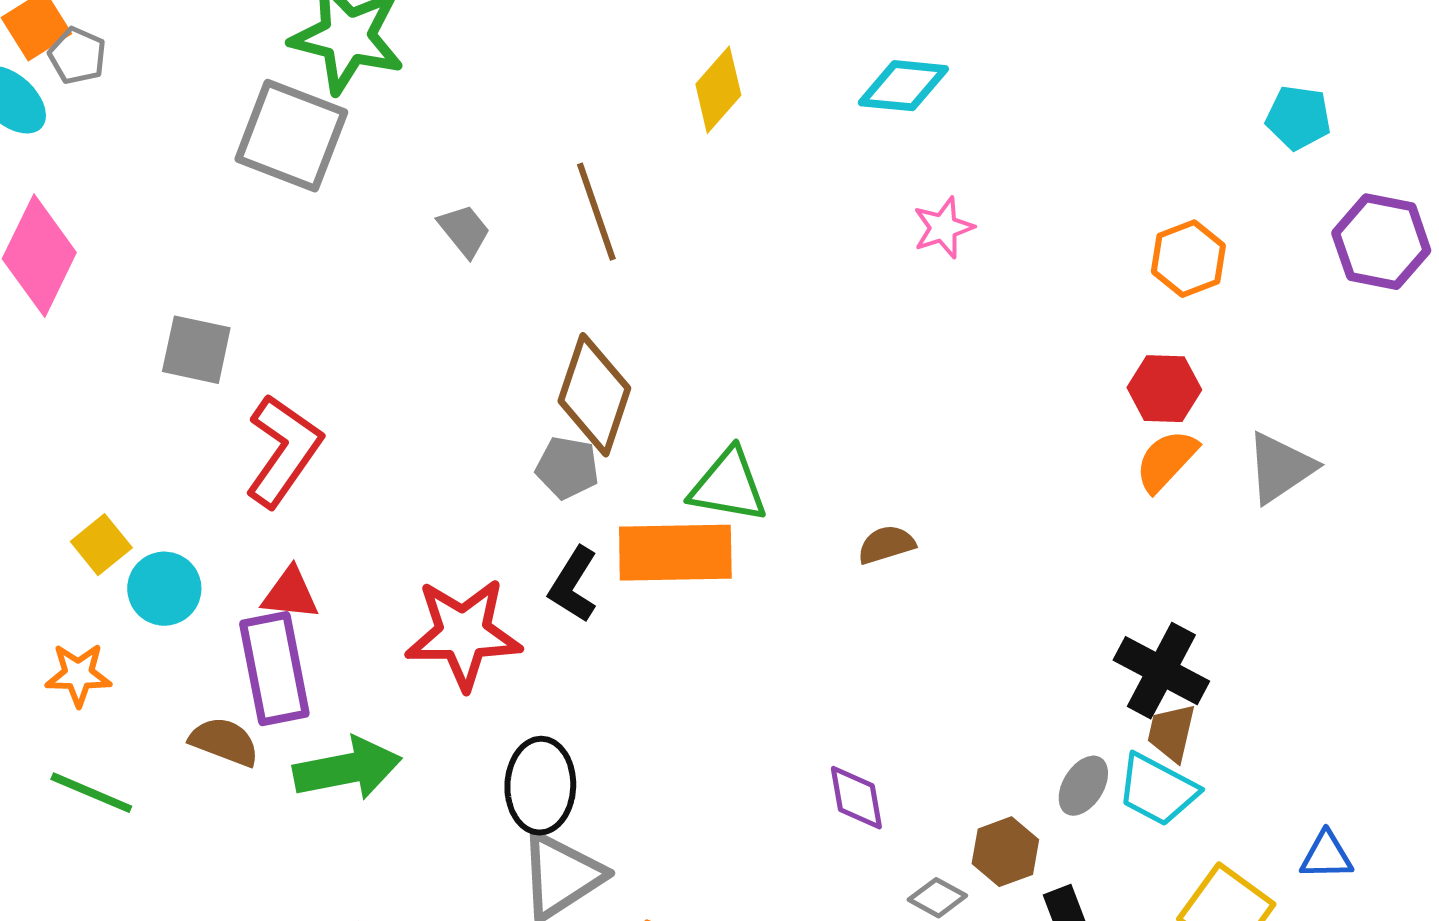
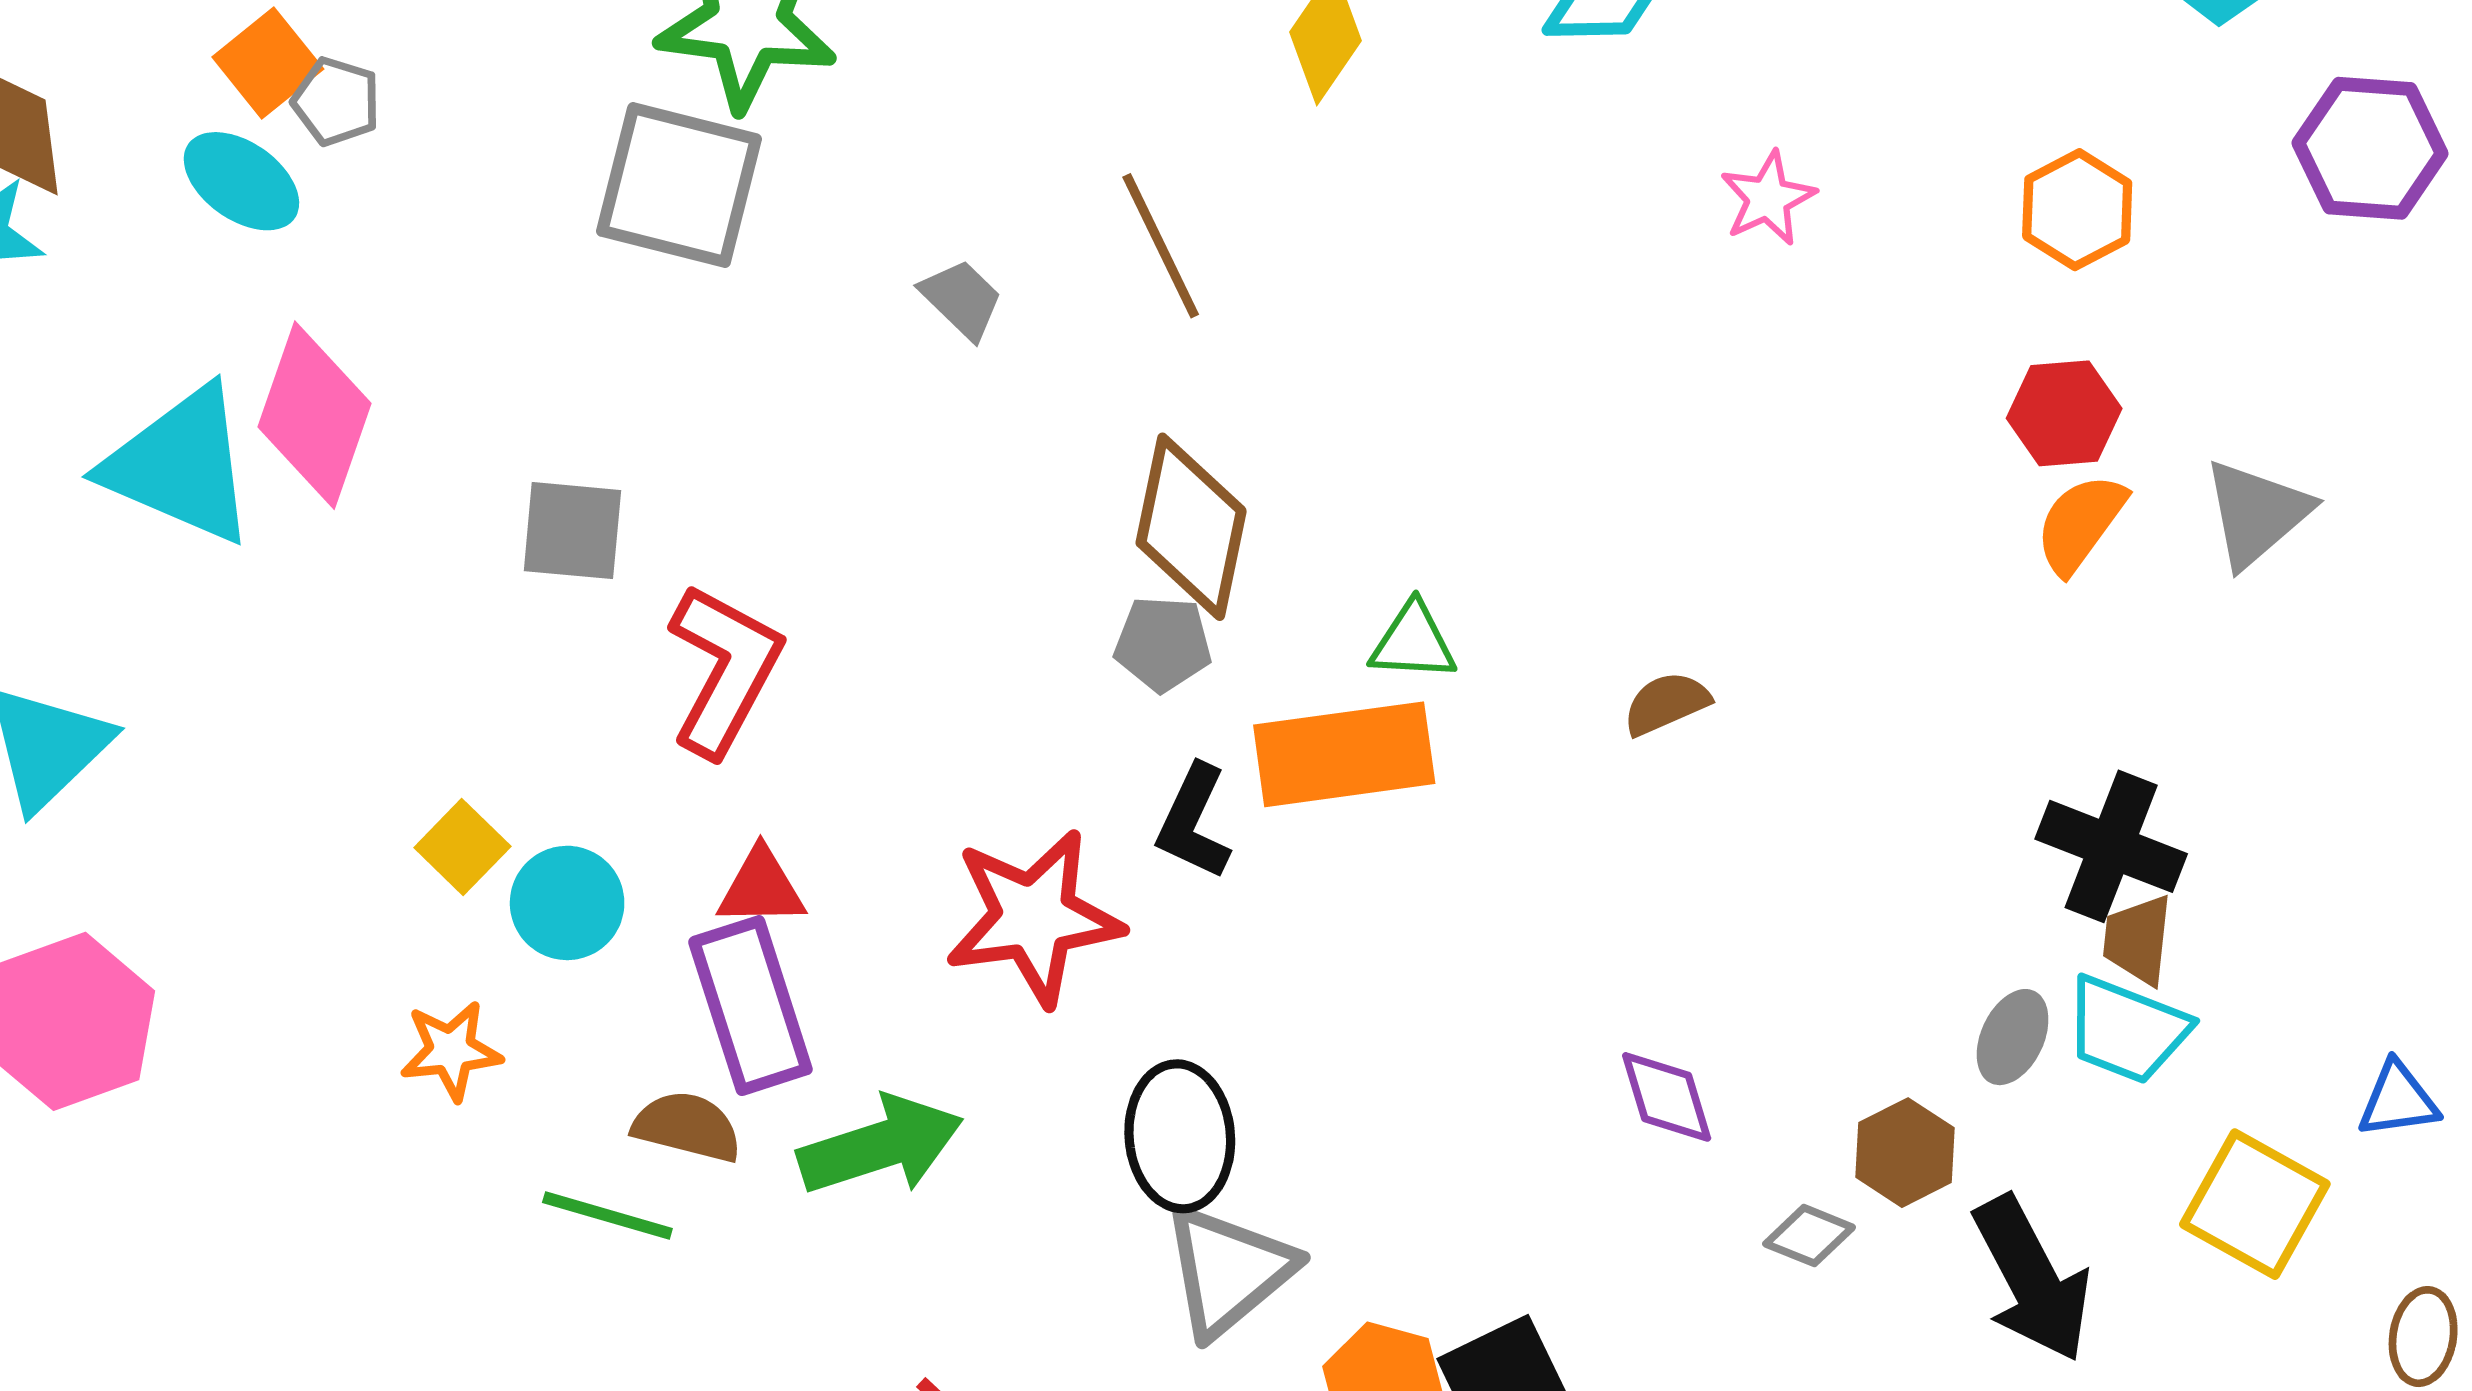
pink star: (943, 228) -> (1768, 198), moved
green triangle: (728, 486) -> (1413, 642), size x0.7
green line: (91, 793) -> (607, 1215), moved

